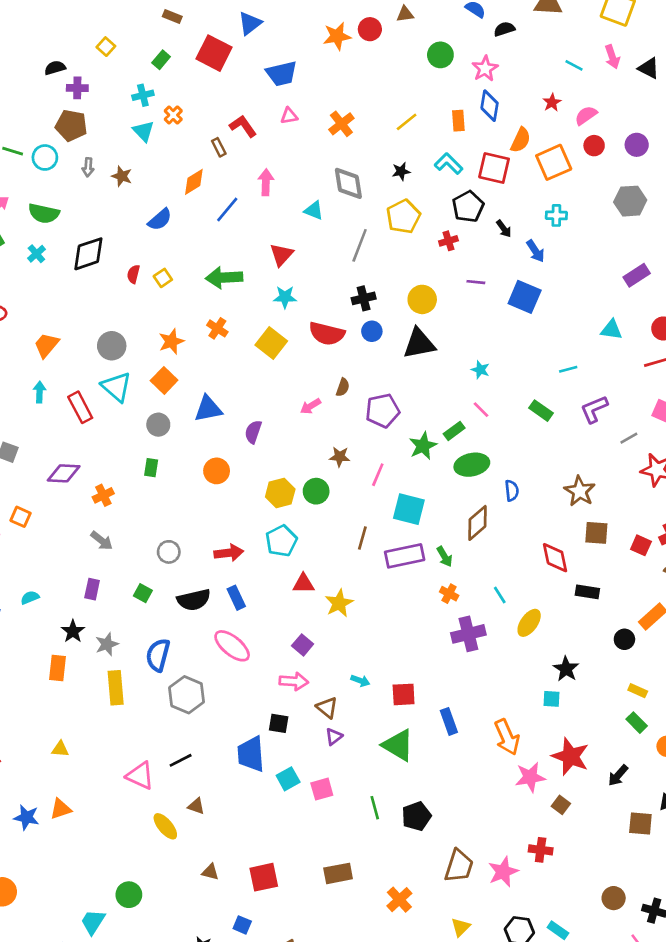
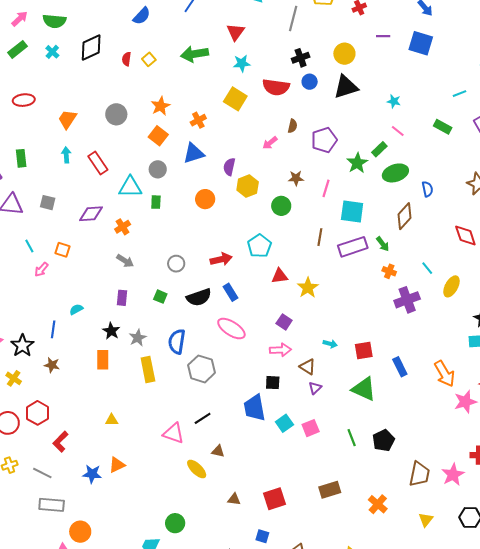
orange cross: (217, 328) -> (198, 120), moved, turned 35
cyan triangle: (116, 387) -> (130, 187), moved, turned -35
yellow hexagon: (280, 493) -> (248, 186), moved

